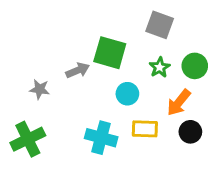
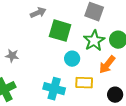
green star: (160, 67) -> (94, 41), size x1.5
gray arrow: (78, 70) -> (38, 13), moved
black circle: (190, 132) -> (115, 95), moved

